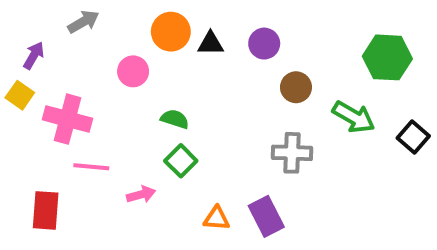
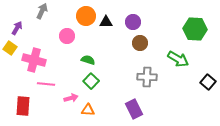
gray arrow: (83, 22) -> (42, 11), turned -35
brown circle: (296, 87) -> (140, 43), moved
black square: (413, 137) -> (208, 82), moved
orange triangle: (217, 218) -> (88, 110), moved

